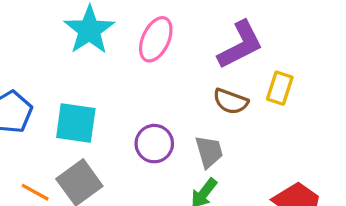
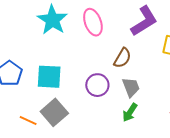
pink ellipse: (156, 39) -> (93, 22), turned -40
brown semicircle: (231, 101) -> (122, 58), moved, turned -75

